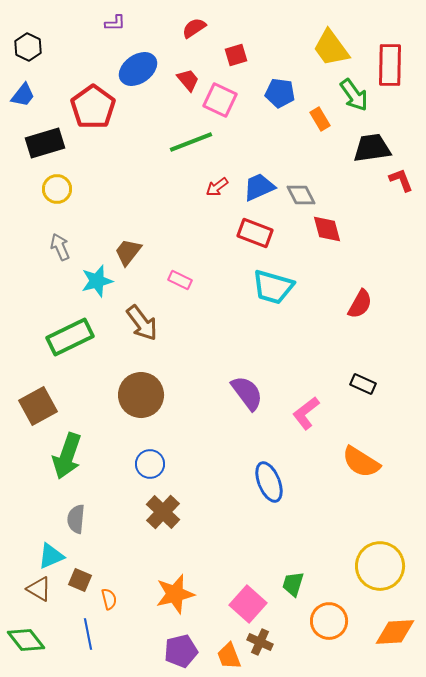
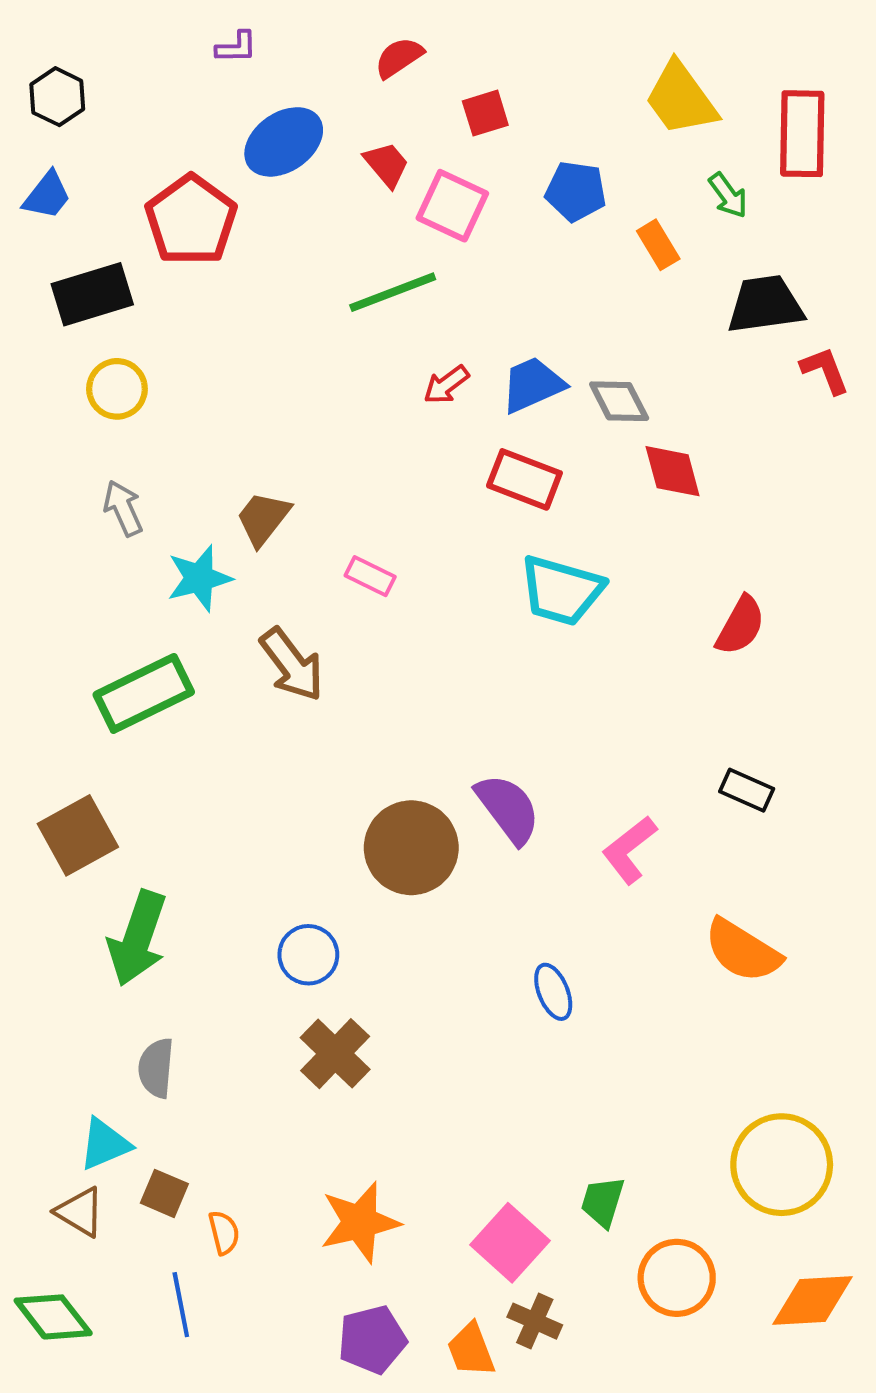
green arrow: (354, 95) -> (728, 195), size x0.7
brown circle: (141, 395) -> (411, 848), moved
blue ellipse: (269, 482) -> (553, 992), size x0.7

